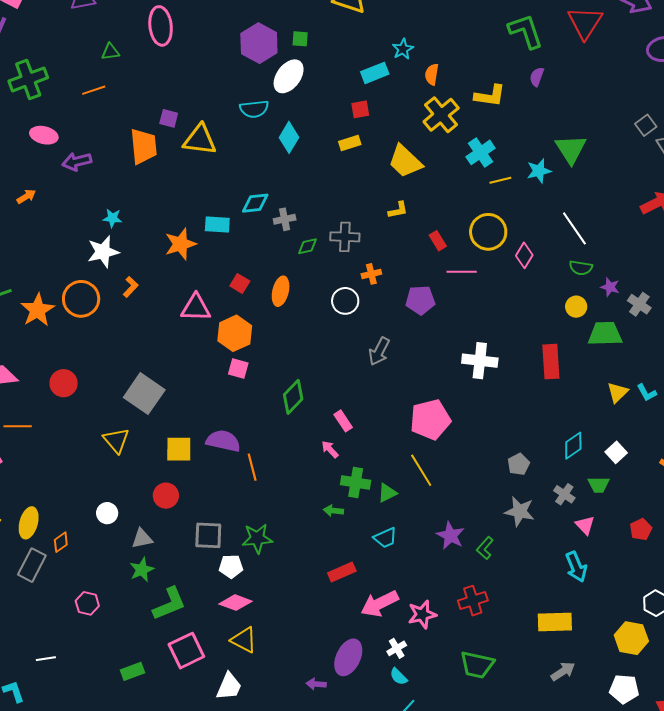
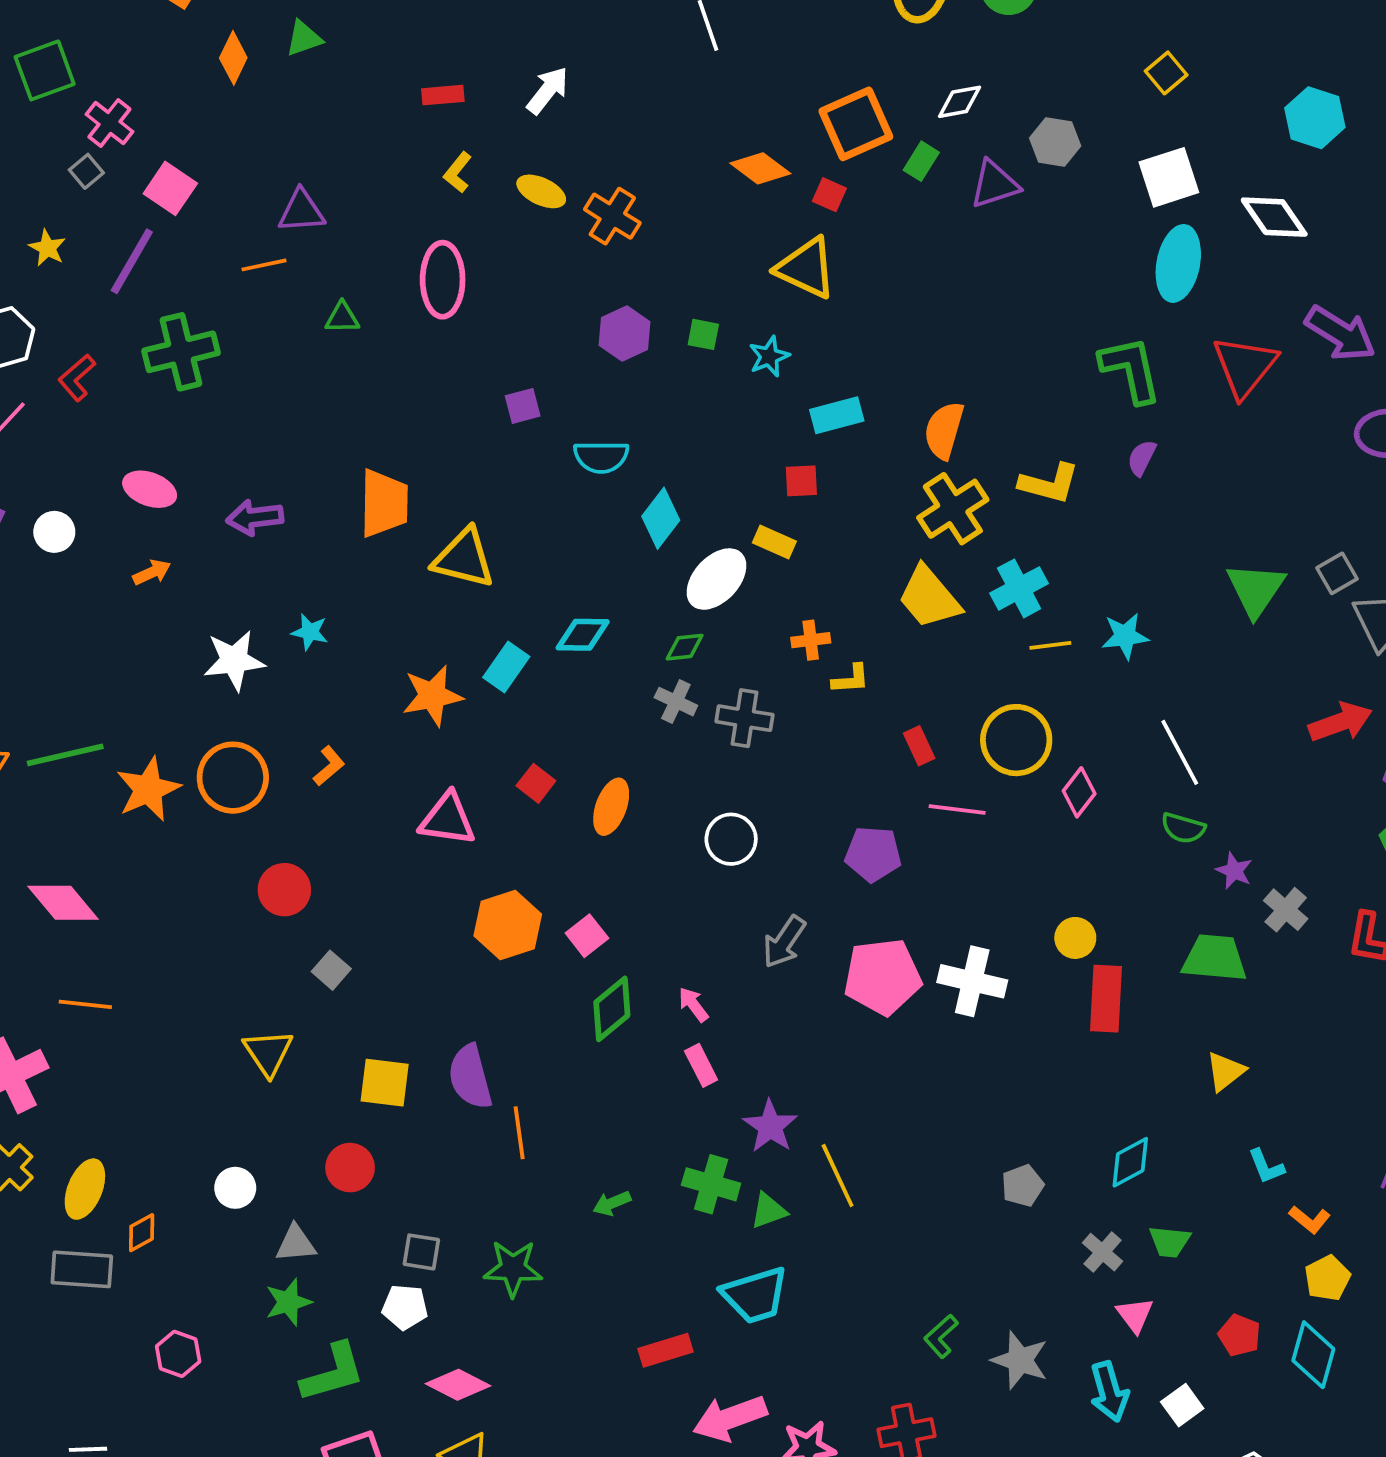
purple hexagon: (259, 43) -> (625, 334), size x0.7
cyan star: (403, 49) -> (769, 356), moved
orange semicircle: (432, 74) -> (944, 430), size x1.4
white ellipse: (289, 76) -> (717, 579), moved
orange line: (94, 90) -> (264, 265), moved
purple square: (169, 118) -> (523, 406), moved, turned -36
pink ellipse: (44, 135) -> (150, 489), moved
yellow triangle: (200, 140) -> (464, 558), moved
yellow rectangle: (350, 143) -> (774, 542), turned 35
green triangle: (571, 149) -> (1256, 589), moved
yellow trapezoid: (405, 161) -> (929, 597), moved
gray cross: (285, 219) -> (676, 702), moved, turned 30
cyan rectangle: (217, 224) -> (506, 667), turned -65
green diamond: (307, 246) -> (685, 647), moved
white star: (103, 252) -> (234, 660), moved
orange cross: (371, 274) -> (811, 640), moved
yellow circle: (576, 307) -> (1075, 938), moved
orange hexagon: (235, 333) -> (508, 925), moved
pink square: (238, 368) -> (587, 936), moved, turned 30
red circle: (64, 383) -> (284, 890), moved
cyan L-shape: (647, 393) -> (1266, 1166), moved
gray square: (144, 394) -> (331, 970), size x0.5
pink pentagon: (430, 420) -> (883, 977), moved
purple semicircle: (223, 441) -> (470, 1077), turned -124
pink arrow: (330, 449) -> (693, 1004), moved
white square: (616, 452) -> (1182, 1405), moved
green arrow: (333, 511) -> (612, 1203), moved, turned -36
gray star: (520, 511) -> (1020, 1360), moved
red pentagon: (641, 529) -> (1239, 1335), turned -30
gray square: (208, 535) -> (421, 1252), size x0.7
purple star: (450, 536) -> (770, 1126), moved
cyan trapezoid: (385, 538) -> (755, 1295), size x1.5
gray rectangle: (32, 565) -> (82, 1269), turned 60
white pentagon: (231, 566) -> (405, 1307), moved

